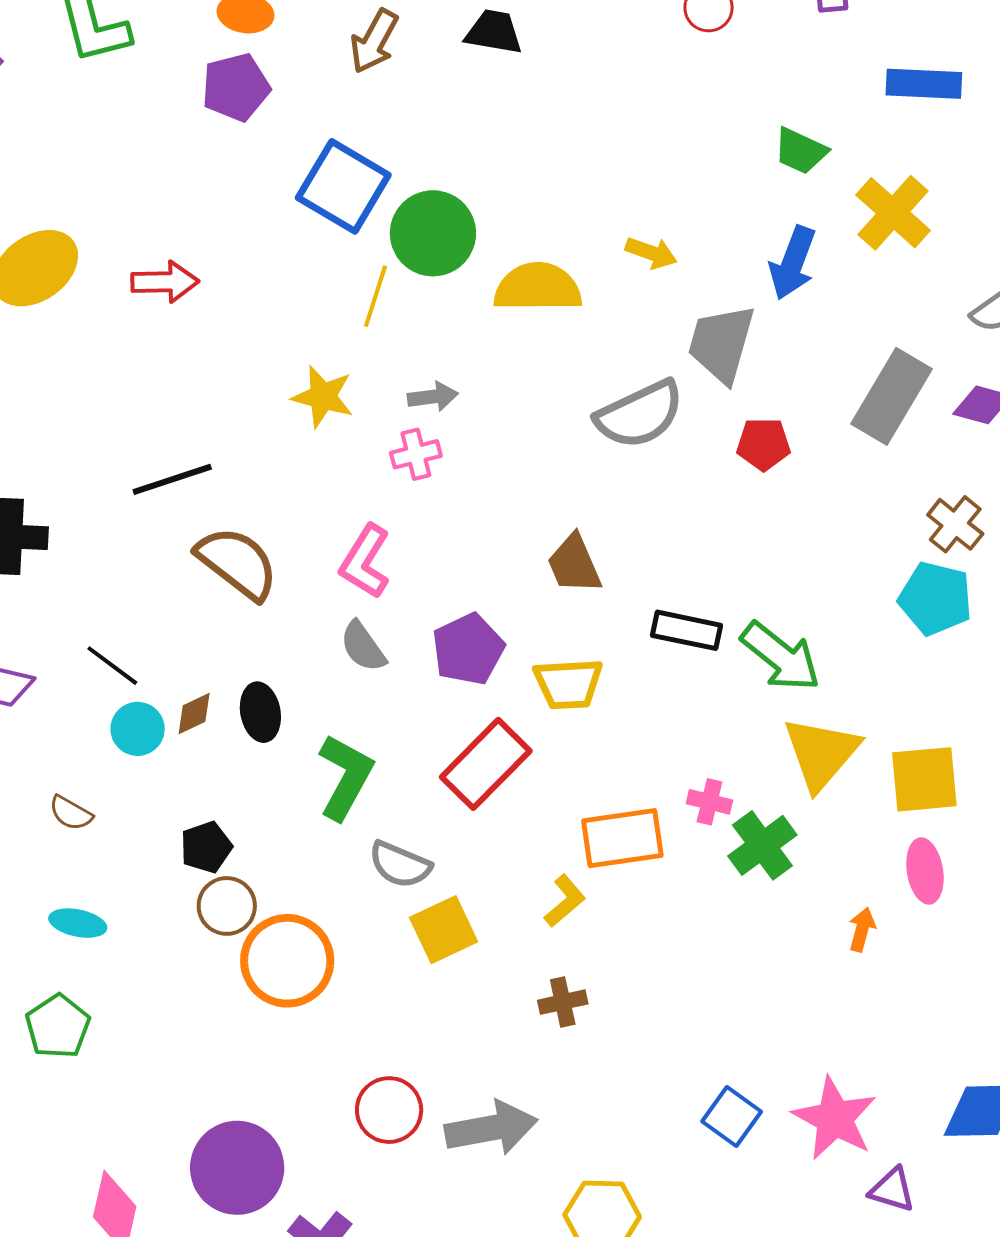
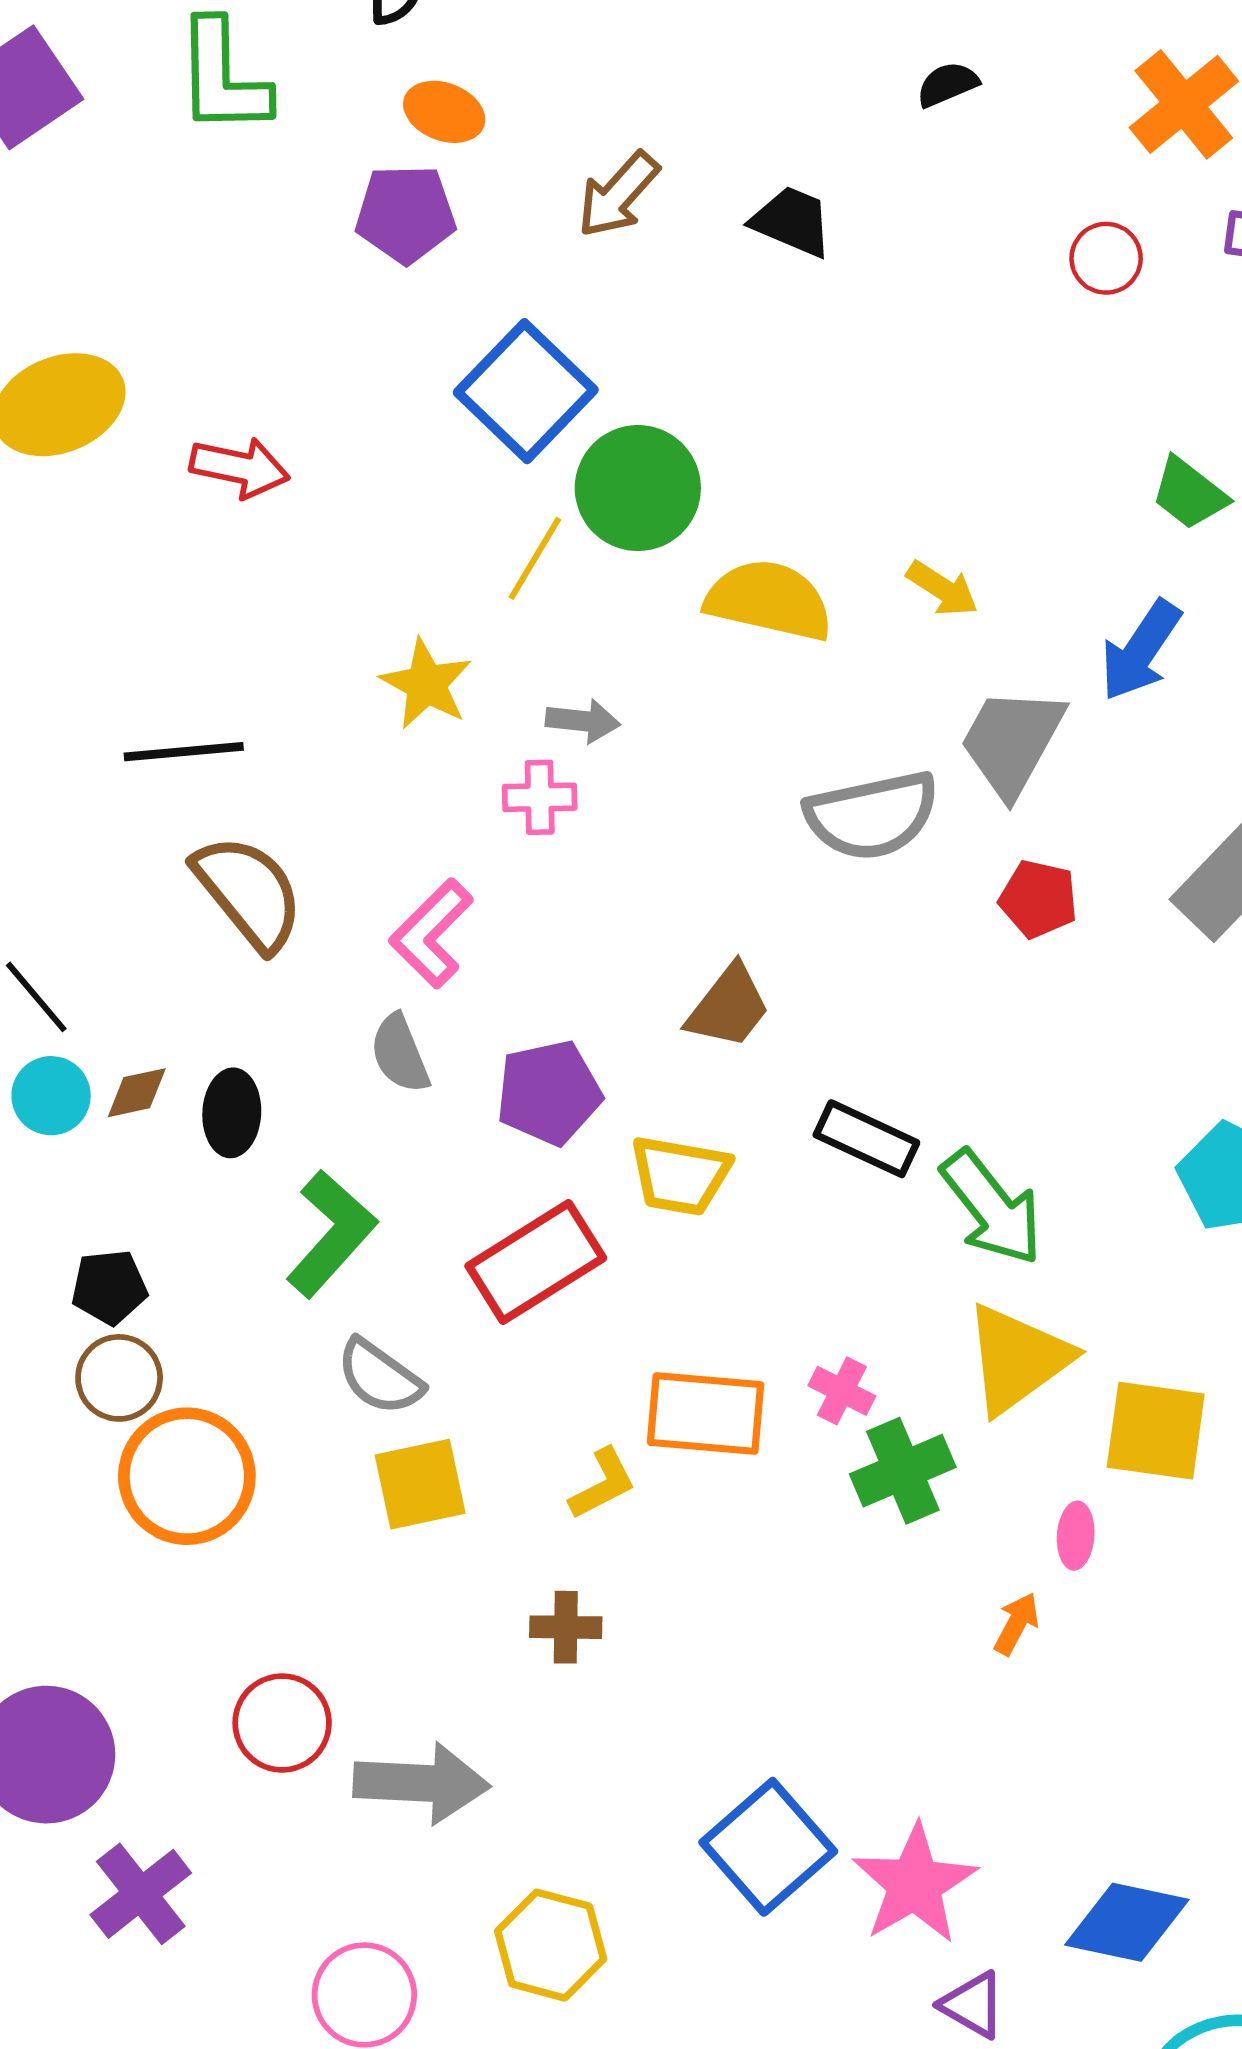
brown trapezoid: (574, 564) -> (728, 1007), turned -132
pink ellipse: (925, 871) -> (1076, 1536), moved, size x0.7
blue square: (732, 1117) -> (768, 1847), size x1.5

